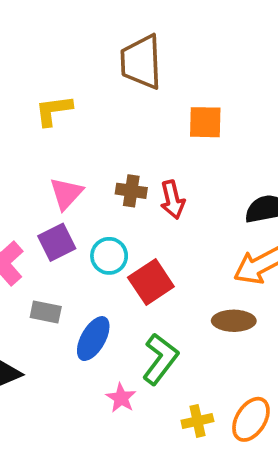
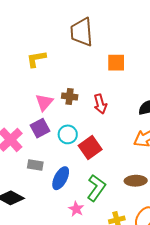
brown cross: (131, 191) -> (70, 96), moved
brown ellipse: (234, 321) -> (136, 181), moved

